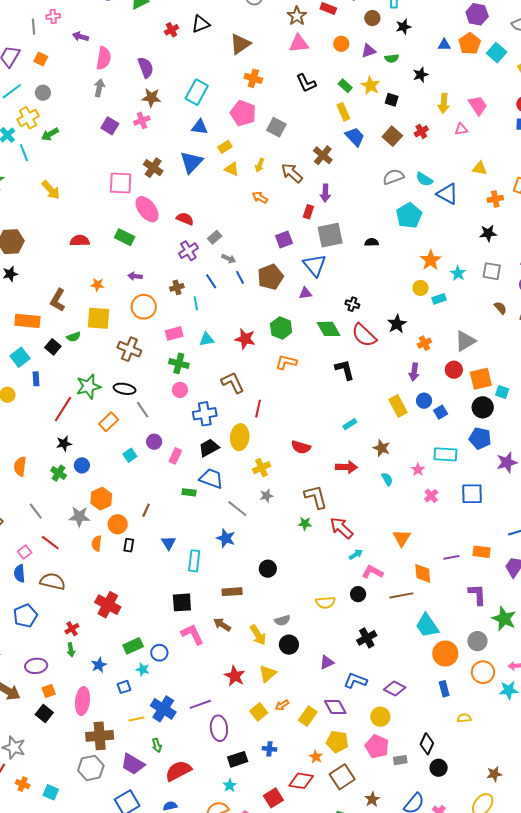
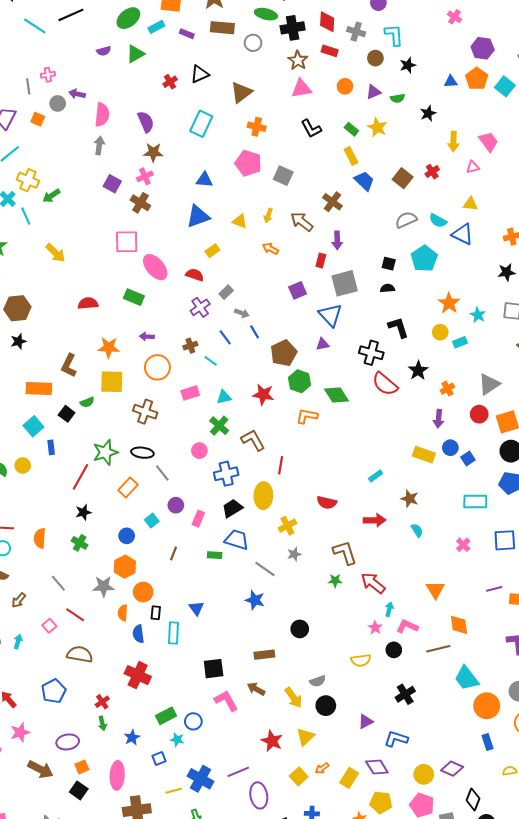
cyan rectangle: (197, 92) -> (201, 124), moved
gray circle: (43, 93) -> (58, 103), moved
black square: (392, 100) -> (389, 264), moved
yellow cross: (28, 118) -> (28, 180), turned -35
yellow rectangle: (225, 147) -> (212, 251), moved
blue triangle: (191, 162) -> (198, 216), turned 30
brown cross: (153, 168) -> (140, 203), moved
yellow triangle: (480, 168) -> (470, 204), moved
brown pentagon: (270, 277) -> (284, 353), moved
orange star: (97, 285) -> (109, 347), size x1.5
cyan line: (196, 303) -> (211, 361), turned -40
black cross: (352, 304) -> (371, 353), size x1.6
green diamond: (328, 329) -> (336, 395), moved
green cross: (179, 363) -> (219, 426), moved, turned 30
black L-shape: (345, 370) -> (398, 327), moved
yellow rectangle: (398, 406) -> (424, 455), turned -40
blue circle: (82, 465) -> (127, 536), moved
pink star: (418, 470) -> (375, 628), moved
brown line: (146, 510) -> (174, 554), moved
cyan arrow: (356, 554) -> (389, 609), turned -40
purple line: (451, 557) -> (494, 589), moved
cyan rectangle: (194, 561) -> (174, 633), moved
blue semicircle: (19, 573) -> (138, 634), moved
purple diamond: (395, 688) -> (452, 769), moved

